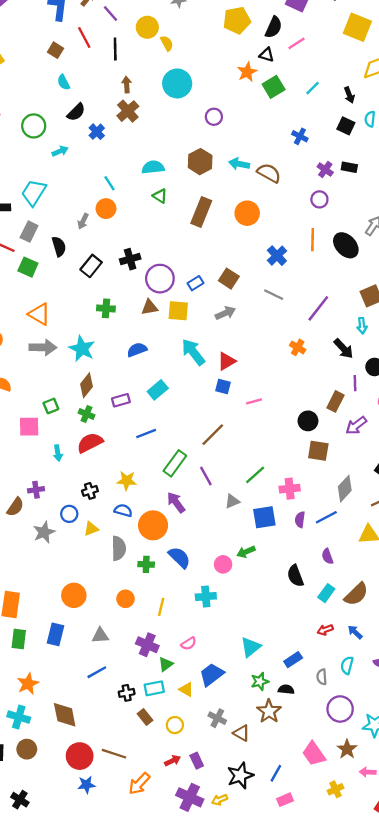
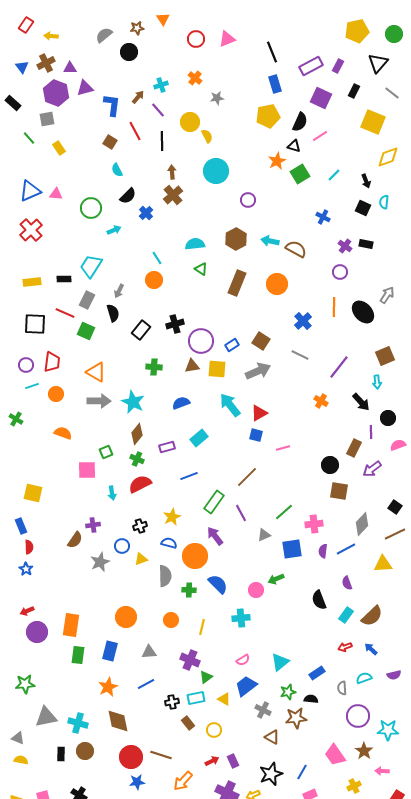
gray arrow: (83, 221) -> (119, 291), moved
gray arrow: (225, 313) -> (258, 371), size x1.4
yellow star: (127, 481) -> (172, 517), turned -30
pink semicircle: (189, 644) -> (243, 660), moved
cyan semicircle: (347, 665) -> (364, 678), turned 56
orange star: (28, 684) -> (108, 687), moved
brown star: (269, 711) -> (296, 718), turned 30
gray cross: (217, 718) -> (263, 710), moved

